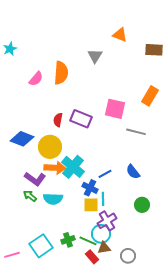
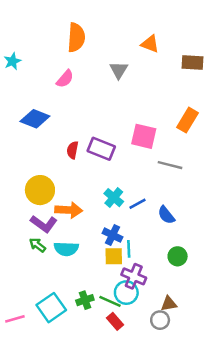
orange semicircle: (61, 73) -> (76, 38), moved
pink semicircle: (36, 79) -> (65, 79), moved
blue diamond: (22, 139) -> (35, 119), moved
yellow circle: (50, 147) -> (40, 190), moved
cyan cross: (73, 167) -> (114, 198), moved, size x0.7
blue line: (105, 174) -> (138, 204), moved
purple cross: (107, 221) -> (134, 276), turned -36
brown triangle: (104, 248) -> (169, 304), moved

